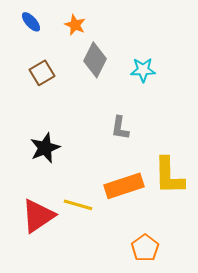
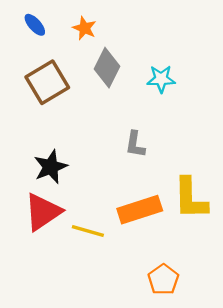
brown square: (42, 73) -> (47, 82), size x1.5
red triangle: (38, 216) -> (43, 212), moved

